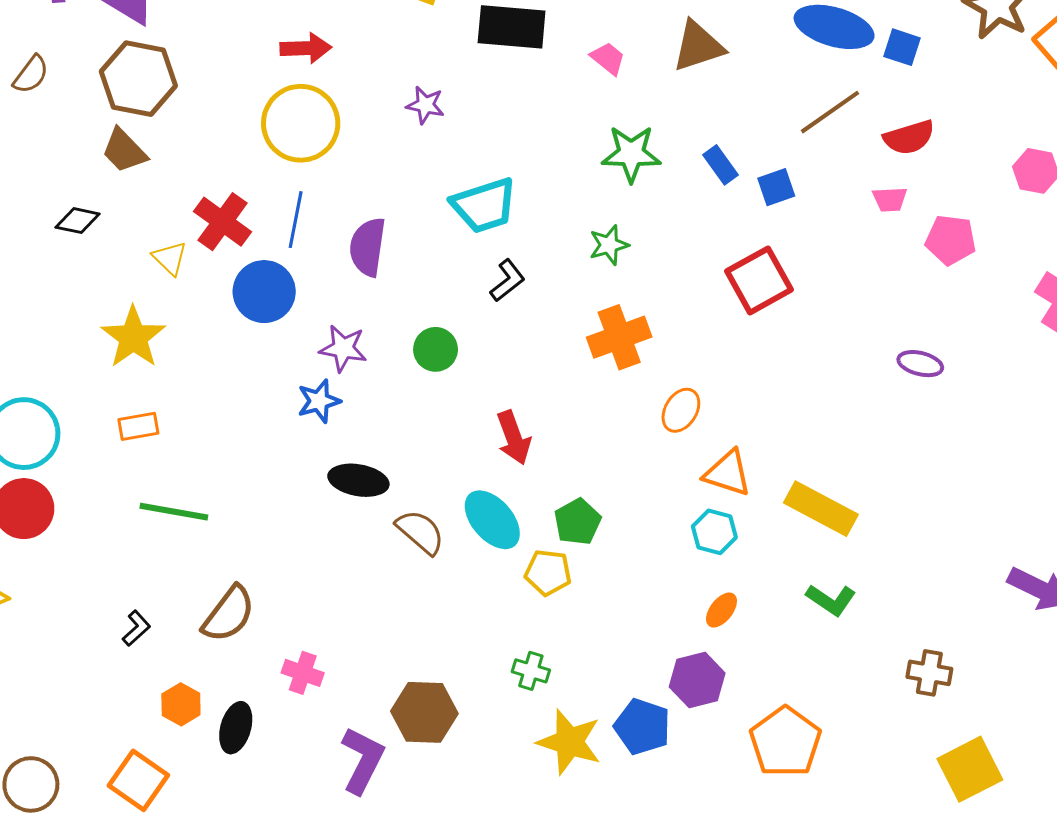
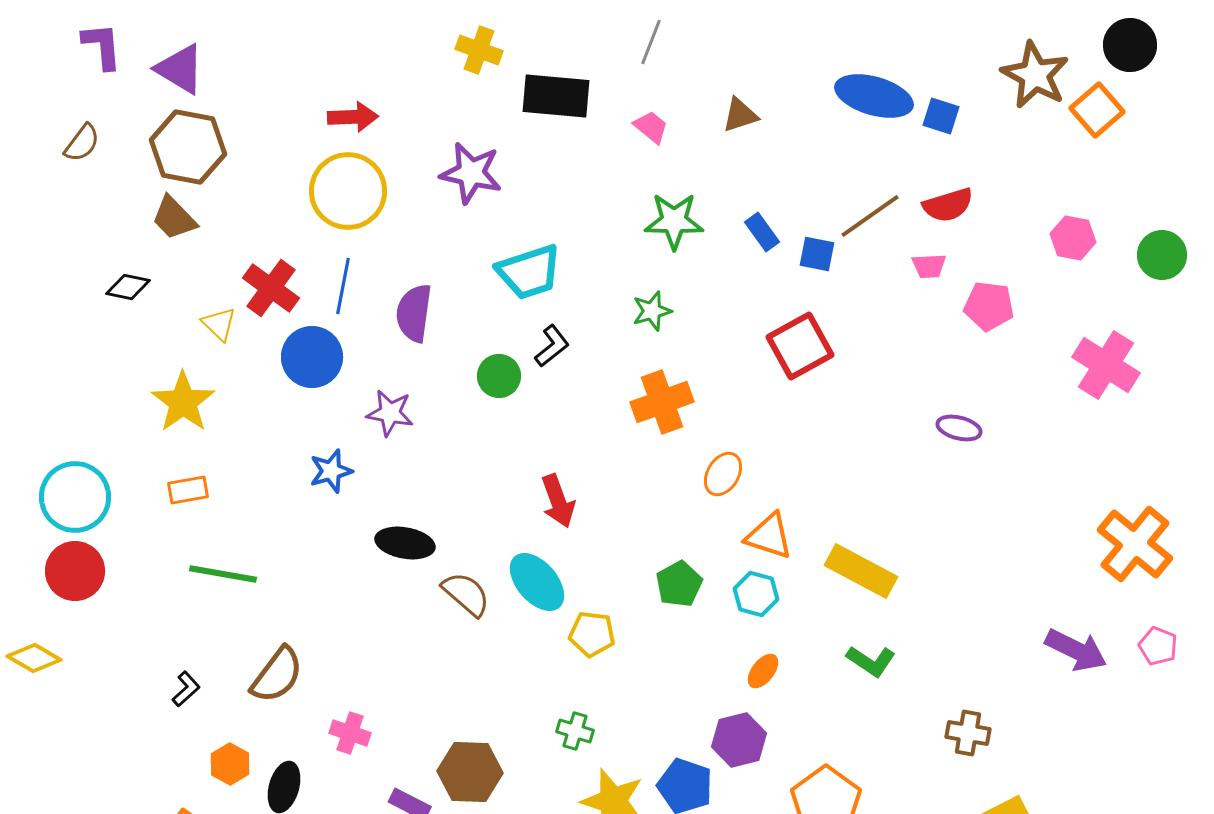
brown triangle: (698, 46) -> (740, 115), size x0.7
purple star: (425, 105) -> (471, 173), size x1.6
brown line: (830, 112) -> (870, 216), moved
blue square: (776, 187) -> (817, 254), turned 30
green circle: (436, 349) -> (499, 376), moved
blue star: (319, 401) -> (331, 471), moved
green pentagon: (577, 522) -> (679, 584), moved

